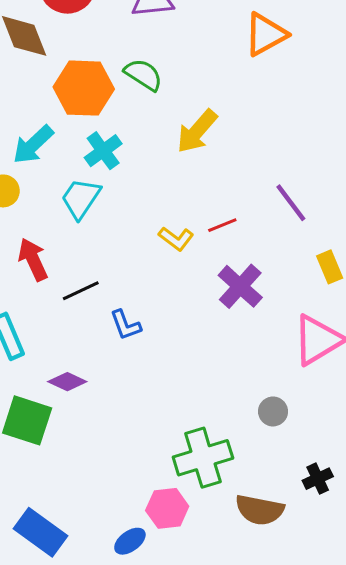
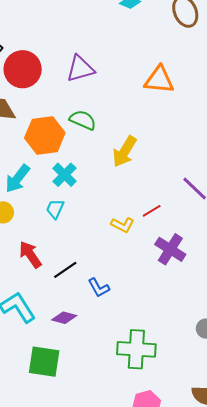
orange triangle: (266, 34) -> (159, 80), turned 44
cyan trapezoid: (81, 198) -> (55, 209), size x0.7
purple diamond: (67, 382) -> (64, 318), moved
green cross: (203, 458) -> (136, 349), moved, turned 30

